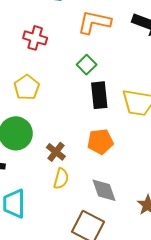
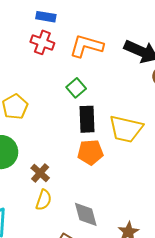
red cross: (35, 38) -> (42, 42), moved
orange pentagon: (100, 142) -> (90, 152), moved

